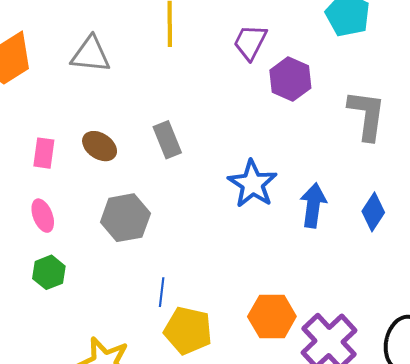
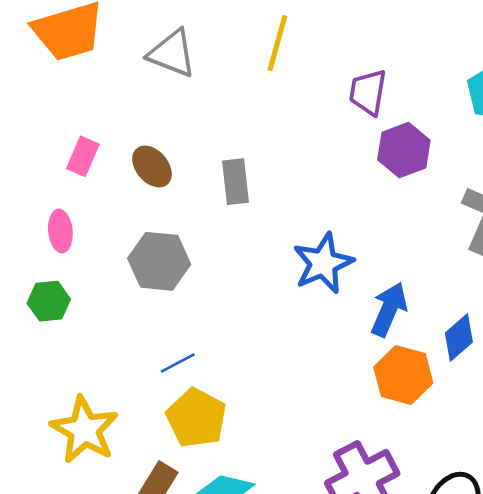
purple trapezoid: (250, 42) -> (368, 92), turned -33
blue line: (162, 292) -> (178, 363), turned 40
orange hexagon: (272, 316) -> (403, 375), moved

